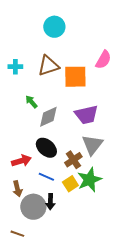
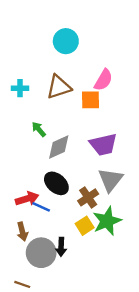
pink semicircle: (103, 60) -> (103, 80), moved
orange square: (75, 77) -> (91, 100), size x0.7
blue line: (46, 177) -> (41, 207), moved

